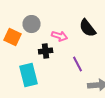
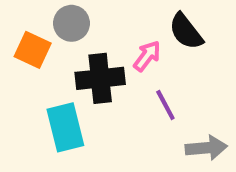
pink arrow: (60, 36) -> (147, 56), moved, turned -70
black cross: (46, 51) -> (100, 78), size x1.6

